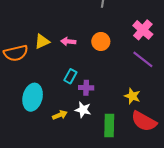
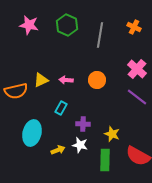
cyan rectangle: (70, 76) -> (61, 108), moved
yellow star: (132, 96) -> (112, 134), moved

